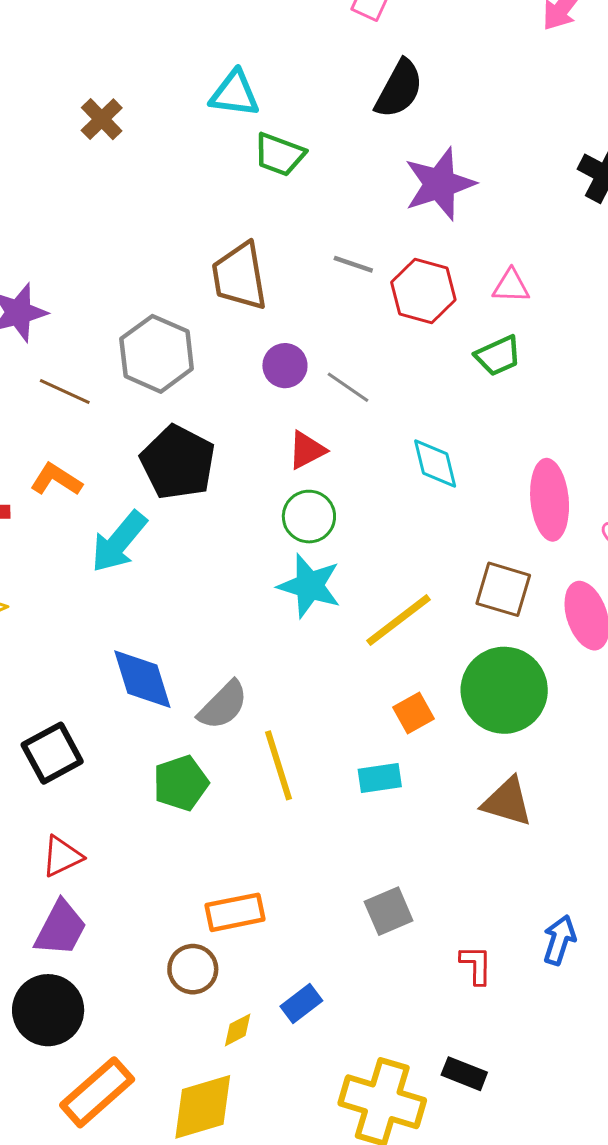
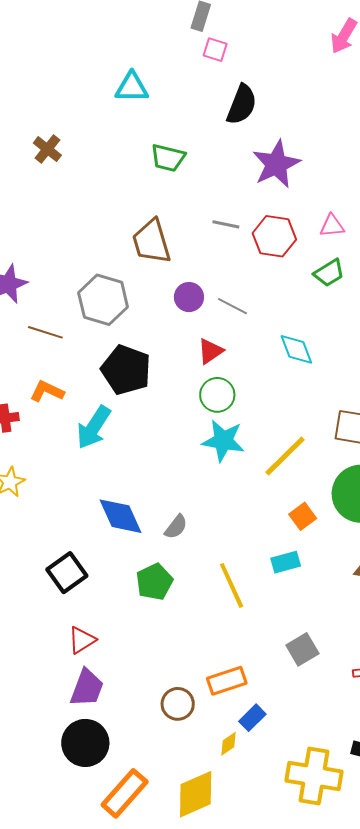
cyan triangle: (235, 94) -> (132, 87), moved
gray semicircle: (223, 705) -> (176, 527), size x0.7
yellow line: (278, 765) -> (232, 585), moved
orange rectangle: (235, 912) -> (227, 681), moved
yellow diamond: (238, 1030) -> (228, 744), moved

